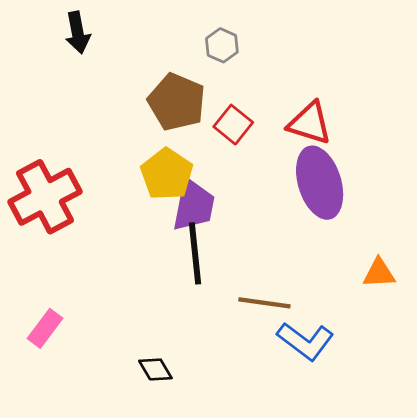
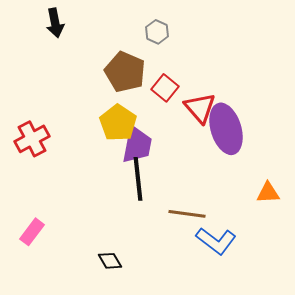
red triangle: (310, 123) -> (200, 108), moved, turned 32
red cross: (45, 197) -> (32, 139), size x0.7

